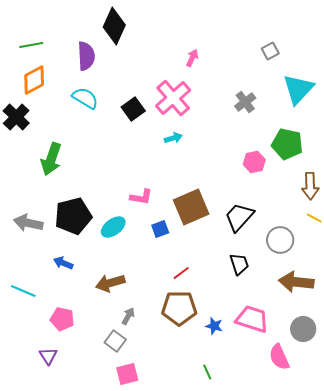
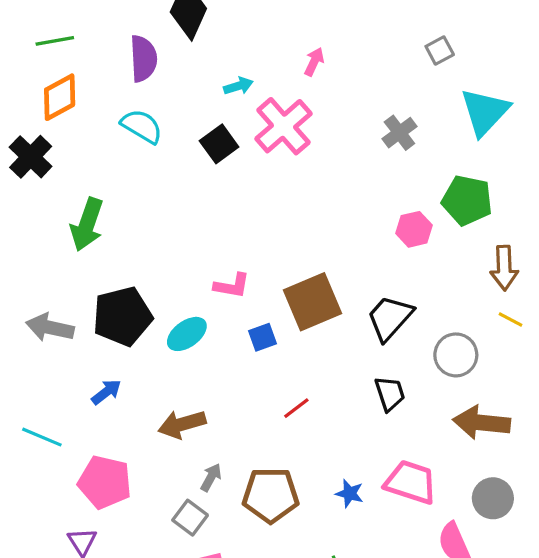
cyan arrow: (173, 138) -> (238, 86), moved
blue arrow: (63, 263) -> (106, 392), turned 120
brown pentagon: (179, 308) -> (271, 495), moved
pink pentagon: (62, 319) -> (105, 482), size x1.4

